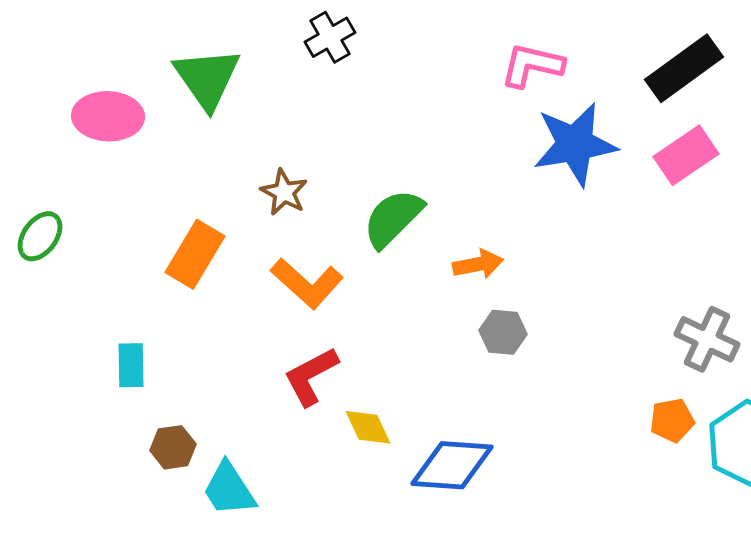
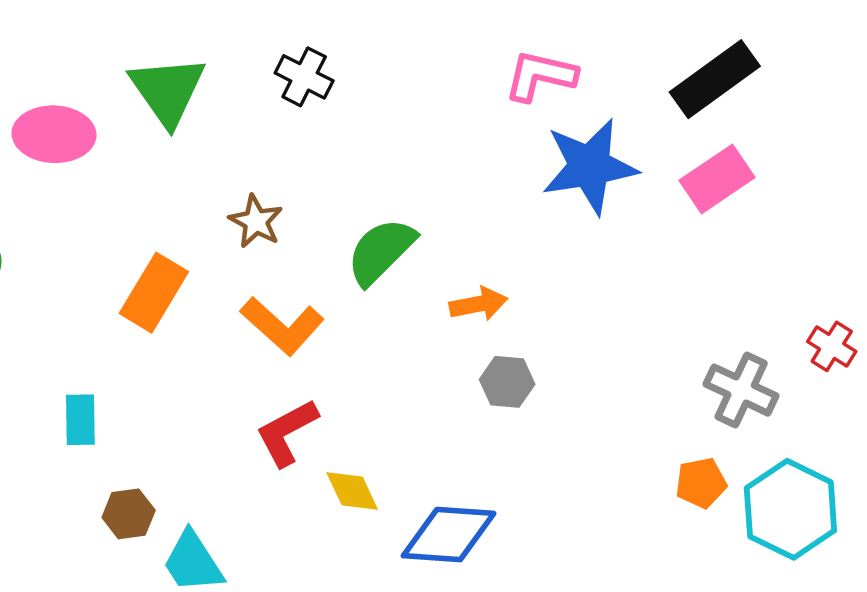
black cross: (330, 37) -> (304, 77), moved, turned -33

